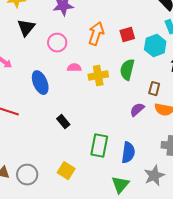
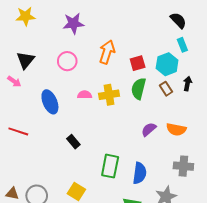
black triangle: (26, 28) -> (25, 60), moved
red square: (127, 35) -> (138, 63), moved
pink semicircle: (74, 68) -> (85, 95), moved
brown rectangle: (154, 89) -> (166, 89), moved, turned -48

